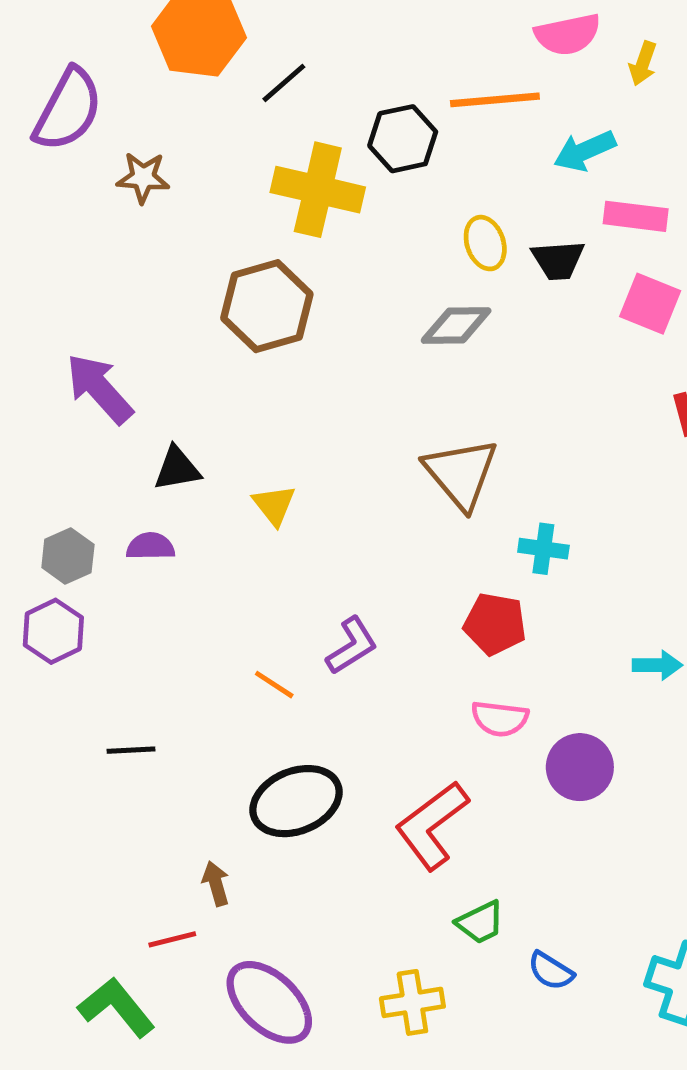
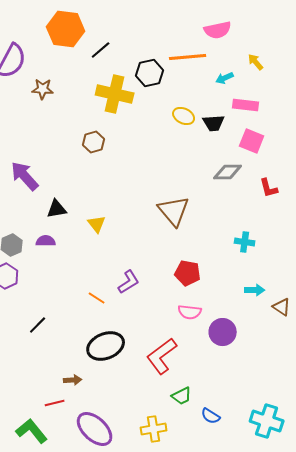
yellow arrow: (643, 64) -> (256, 62), moved, turned 120
cyan arrow: (585, 151) -> (225, 78), size x0.7
yellow ellipse: (485, 243) -> (184, 116), turned -45
brown hexagon: (267, 306) -> (94, 142), size x0.6
gray diamond: (456, 326) -> (228, 172), moved
cyan cross: (543, 549) -> (245, 242), moved
black line: (131, 750) -> (38, 325), turned -42
brown arrow: (216, 884) -> (73, 380), turned 102

